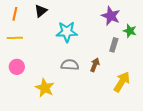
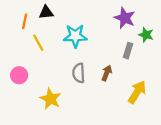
black triangle: (41, 11) -> (46, 12), turned 32
orange line: (15, 14) -> (25, 21), moved
yellow line: (15, 38) -> (38, 43), moved, turned 63
gray semicircle: (70, 65) -> (79, 73), turned -96

